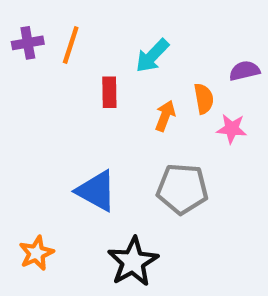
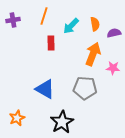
orange line: (71, 45) -> (44, 16), moved
orange semicircle: (204, 99) -> (95, 24), moved
orange arrow: (165, 116) -> (93, 54), moved, size x1.6
pink star: (232, 129) -> (113, 68), moved

